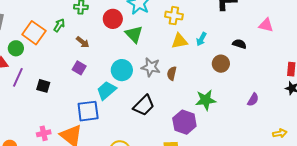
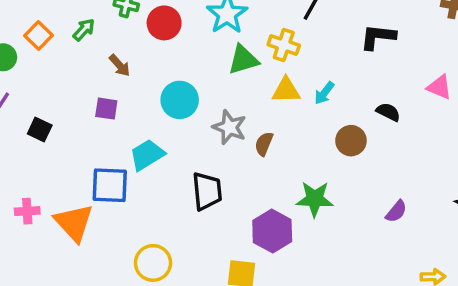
red circle: (113, 19) -> (164, 23), moved
orange square: (34, 33) -> (38, 36), size x0.7
green triangle: (134, 34) -> (243, 60), moved, turned 48
purple square: (79, 68) -> (106, 109), turned -32
cyan circle: (122, 70) -> (180, 100), moved
black trapezoid: (144, 105) -> (207, 191), turned -60

